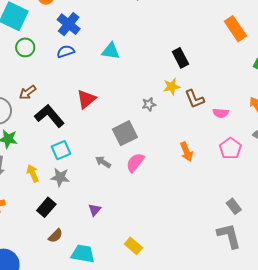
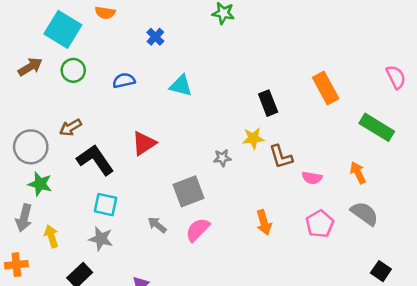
blue cross: (69, 24) -> (155, 37), moved, size x0.6
orange rectangle: (235, 29) -> (326, 88), moved
cyan square: (61, 150) -> (106, 205), turned 30
yellow arrow: (33, 173) -> (51, 236), moved

